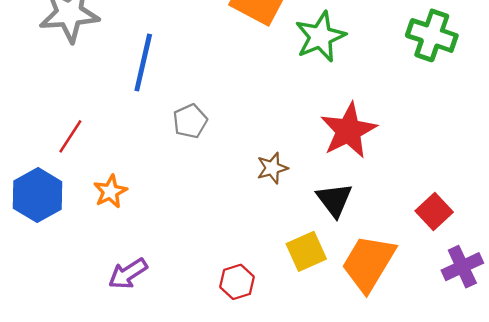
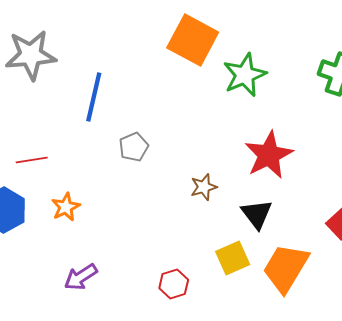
red line: (70, 136) -> (32, 160), turned 48

